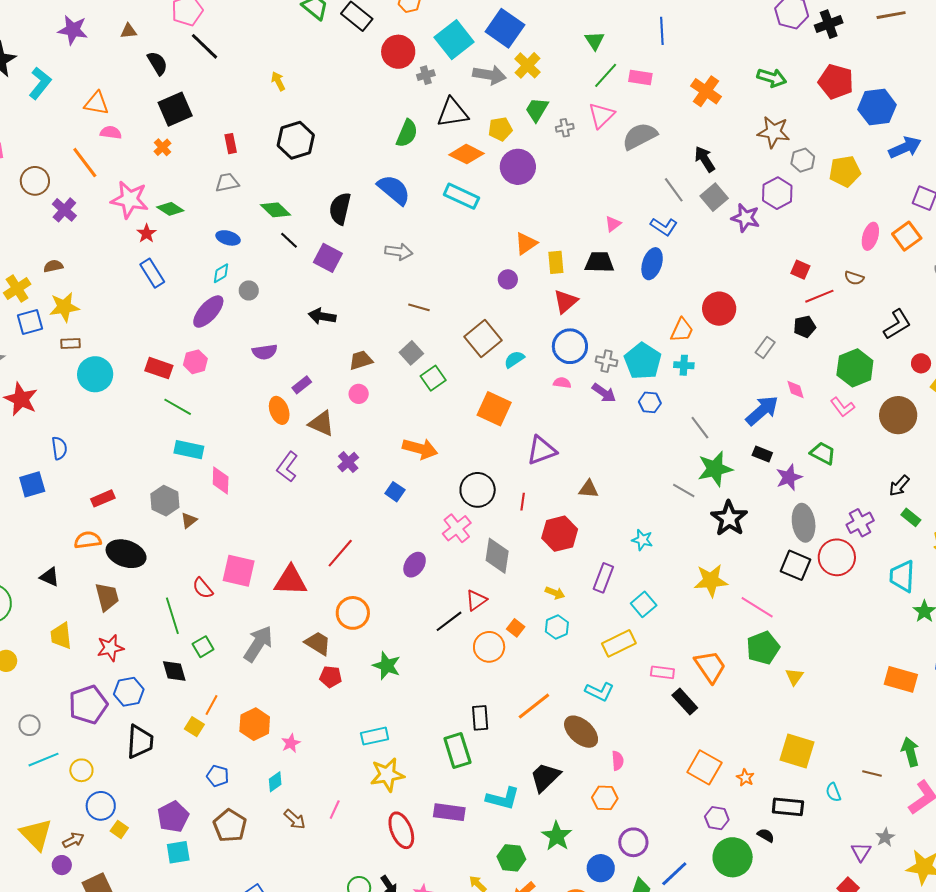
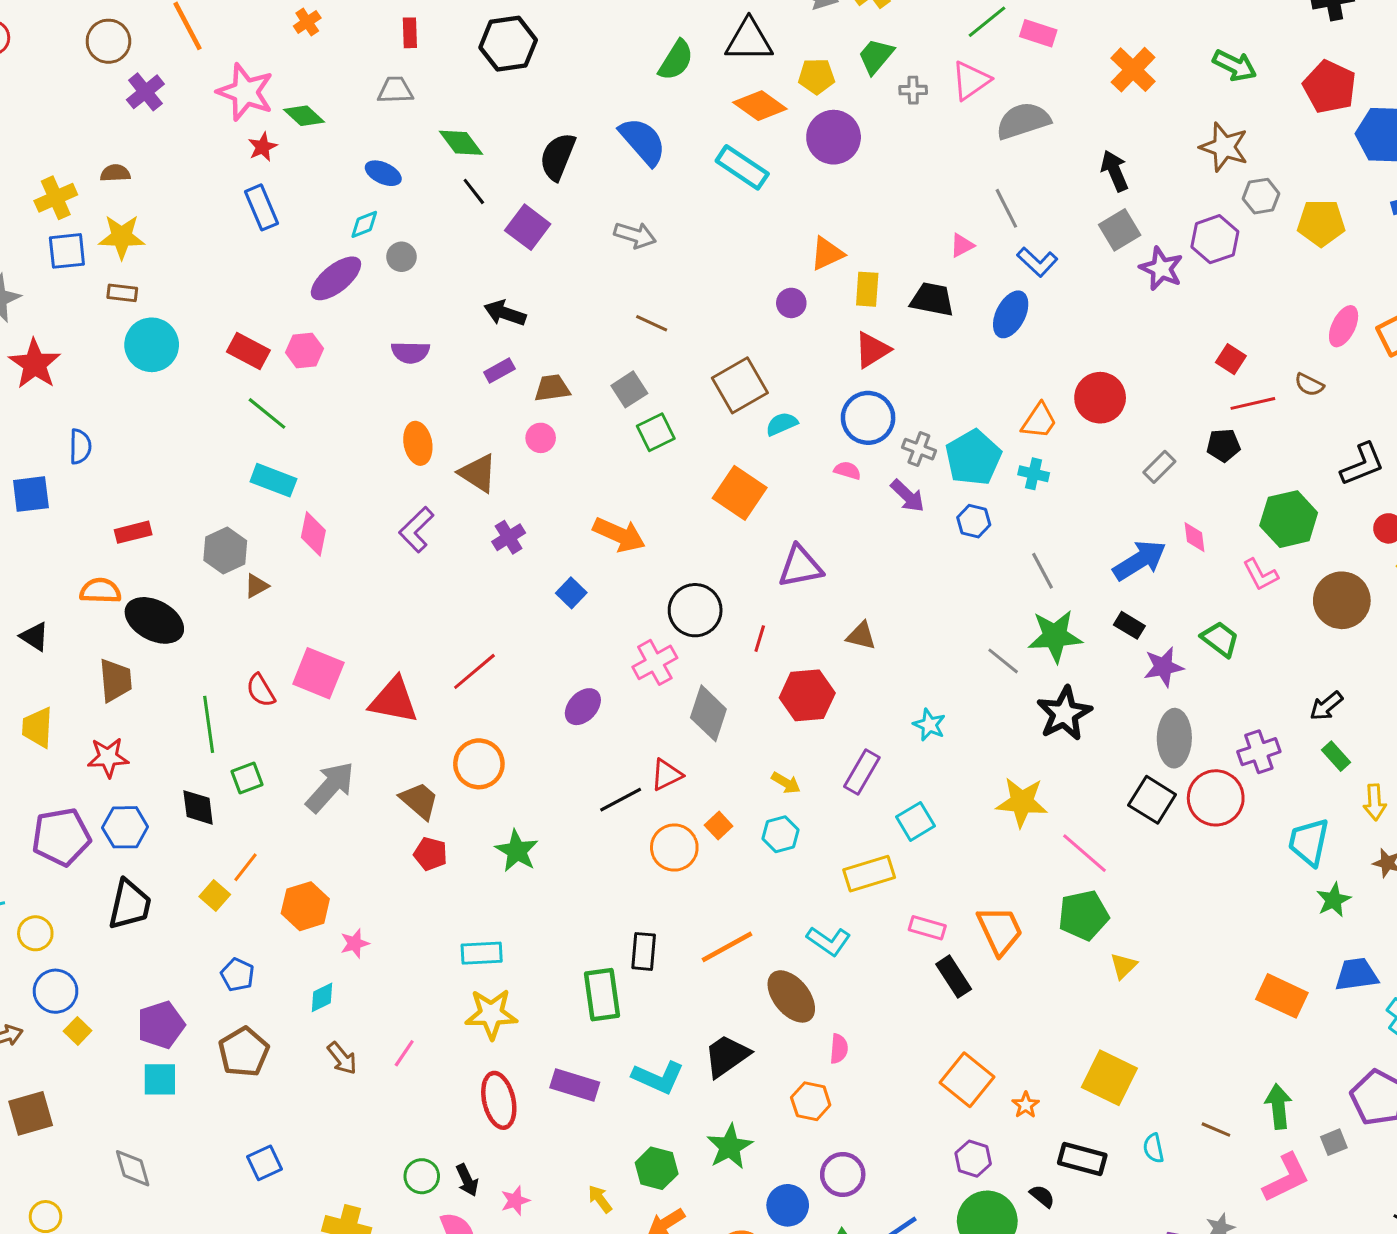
gray line: (674, 190) -> (1006, 208), moved
purple rectangle: (302, 385) -> (499, 371), moved

